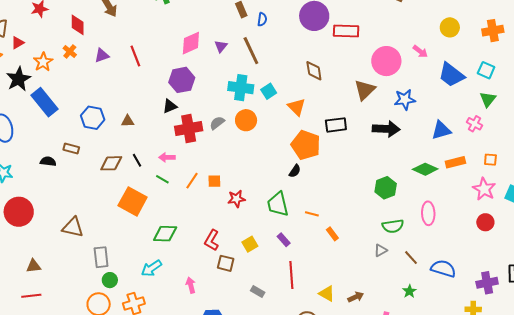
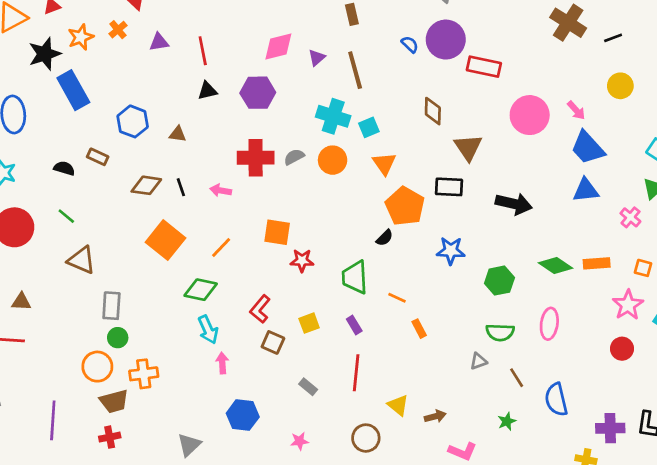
blue semicircle: (262, 19) -> (410, 44), moved, turned -64
blue trapezoid: (451, 75) -> (588, 148), moved
brown triangle: (365, 90) -> (468, 147), moved, turned -30
blue star: (405, 100) -> (451, 251), moved
black triangle: (170, 106) -> (207, 91), moved
orange triangle: (297, 107) -> (384, 163), moved
blue triangle: (441, 130) -> (586, 190), moved
green line: (162, 179) -> (66, 216), moved
orange line: (192, 181) -> (221, 247), moved
orange square: (214, 181) -> (277, 232), size x1.5
cyan arrow: (151, 268) -> (208, 330), moved, turned -90
blue semicircle: (443, 269) -> (556, 400), turned -130

